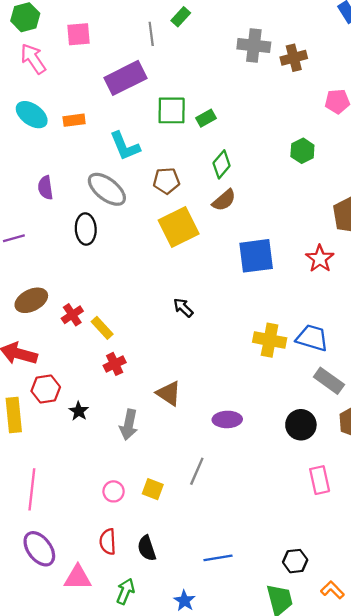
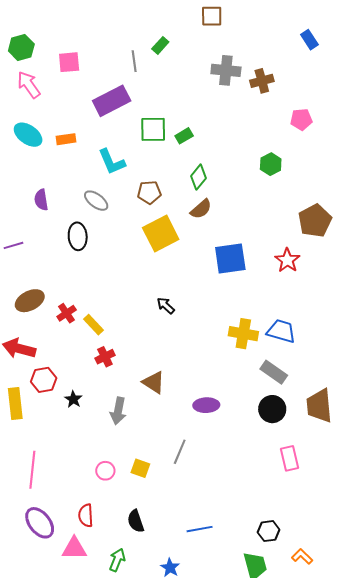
gray ellipse: (107, 189) -> (96, 201), size x0.7
gray rectangle: (329, 381) -> (274, 372), moved
red semicircle: (108, 542) -> (86, 515), moved

